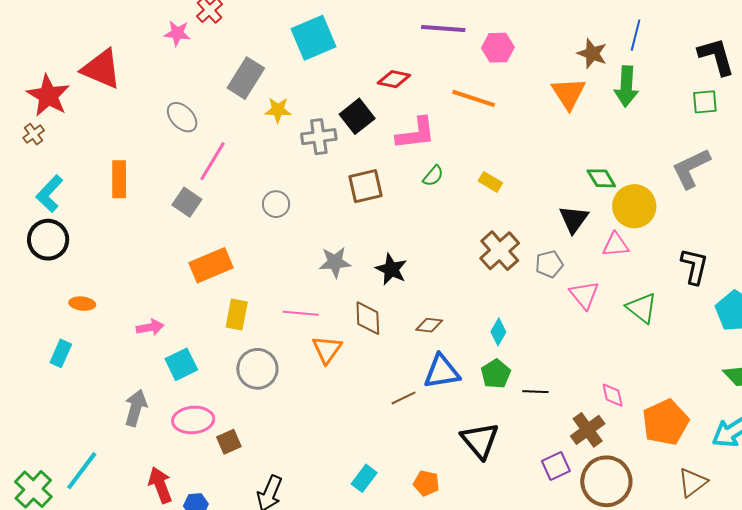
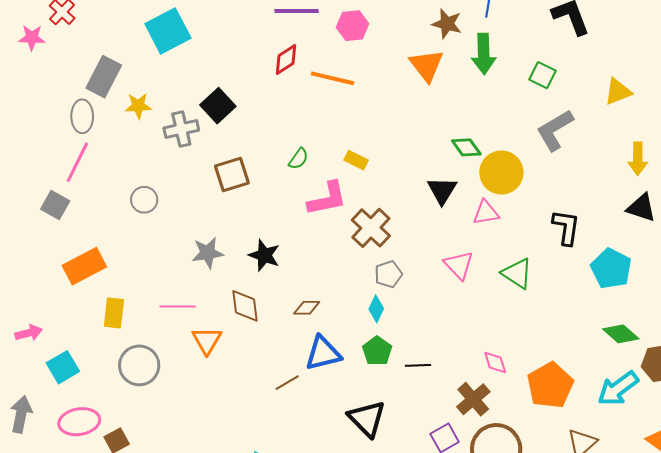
red diamond: (394, 79) -> (286, 60), moved, turned -40
green square: (705, 102) -> (542, 75), moved, turned 36
gray ellipse: (182, 117) -> (82, 116), moved, turned 48
pink L-shape: (416, 133) -> (327, 199), moved
gray pentagon: (549, 264) -> (388, 274), moved

